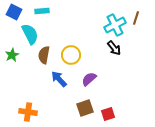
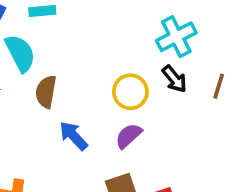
brown line: (136, 18) -> (219, 86), moved
yellow circle: (71, 55) -> (130, 92), moved

